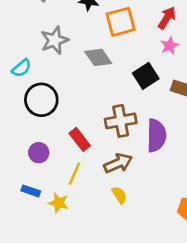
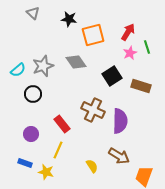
gray star: (55, 40) -> (43, 66), moved
black circle: (41, 100) -> (33, 94), size x0.7
brown cross: (121, 121) -> (93, 110), turned 35
brown arrow: (118, 163) -> (119, 156), moved, turned 55

